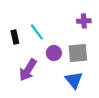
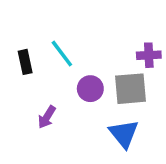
purple cross: (84, 21) -> (149, 55), moved
purple arrow: (28, 70) -> (47, 117), size x0.6

